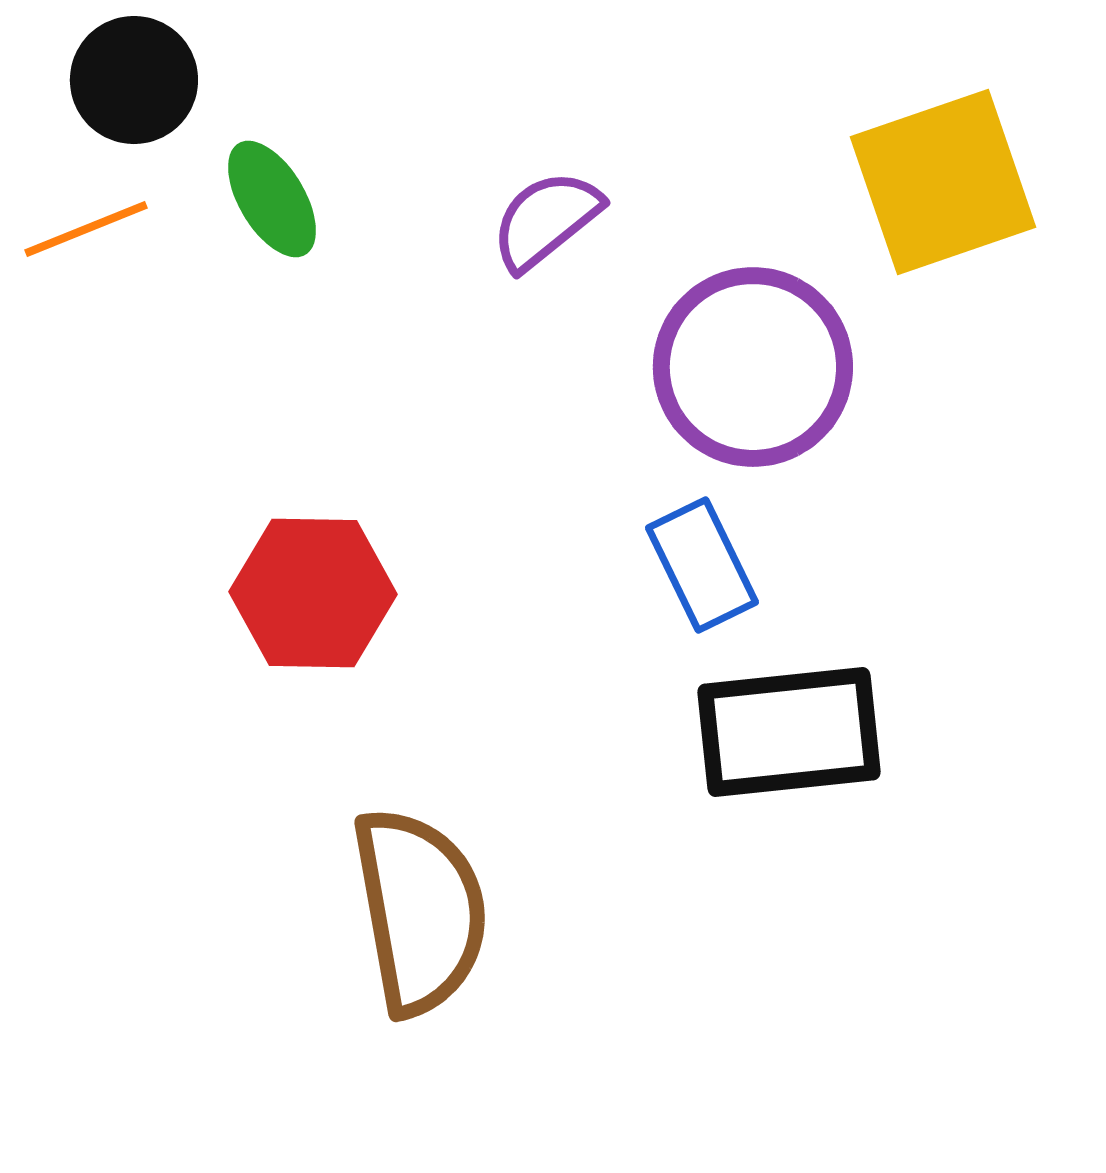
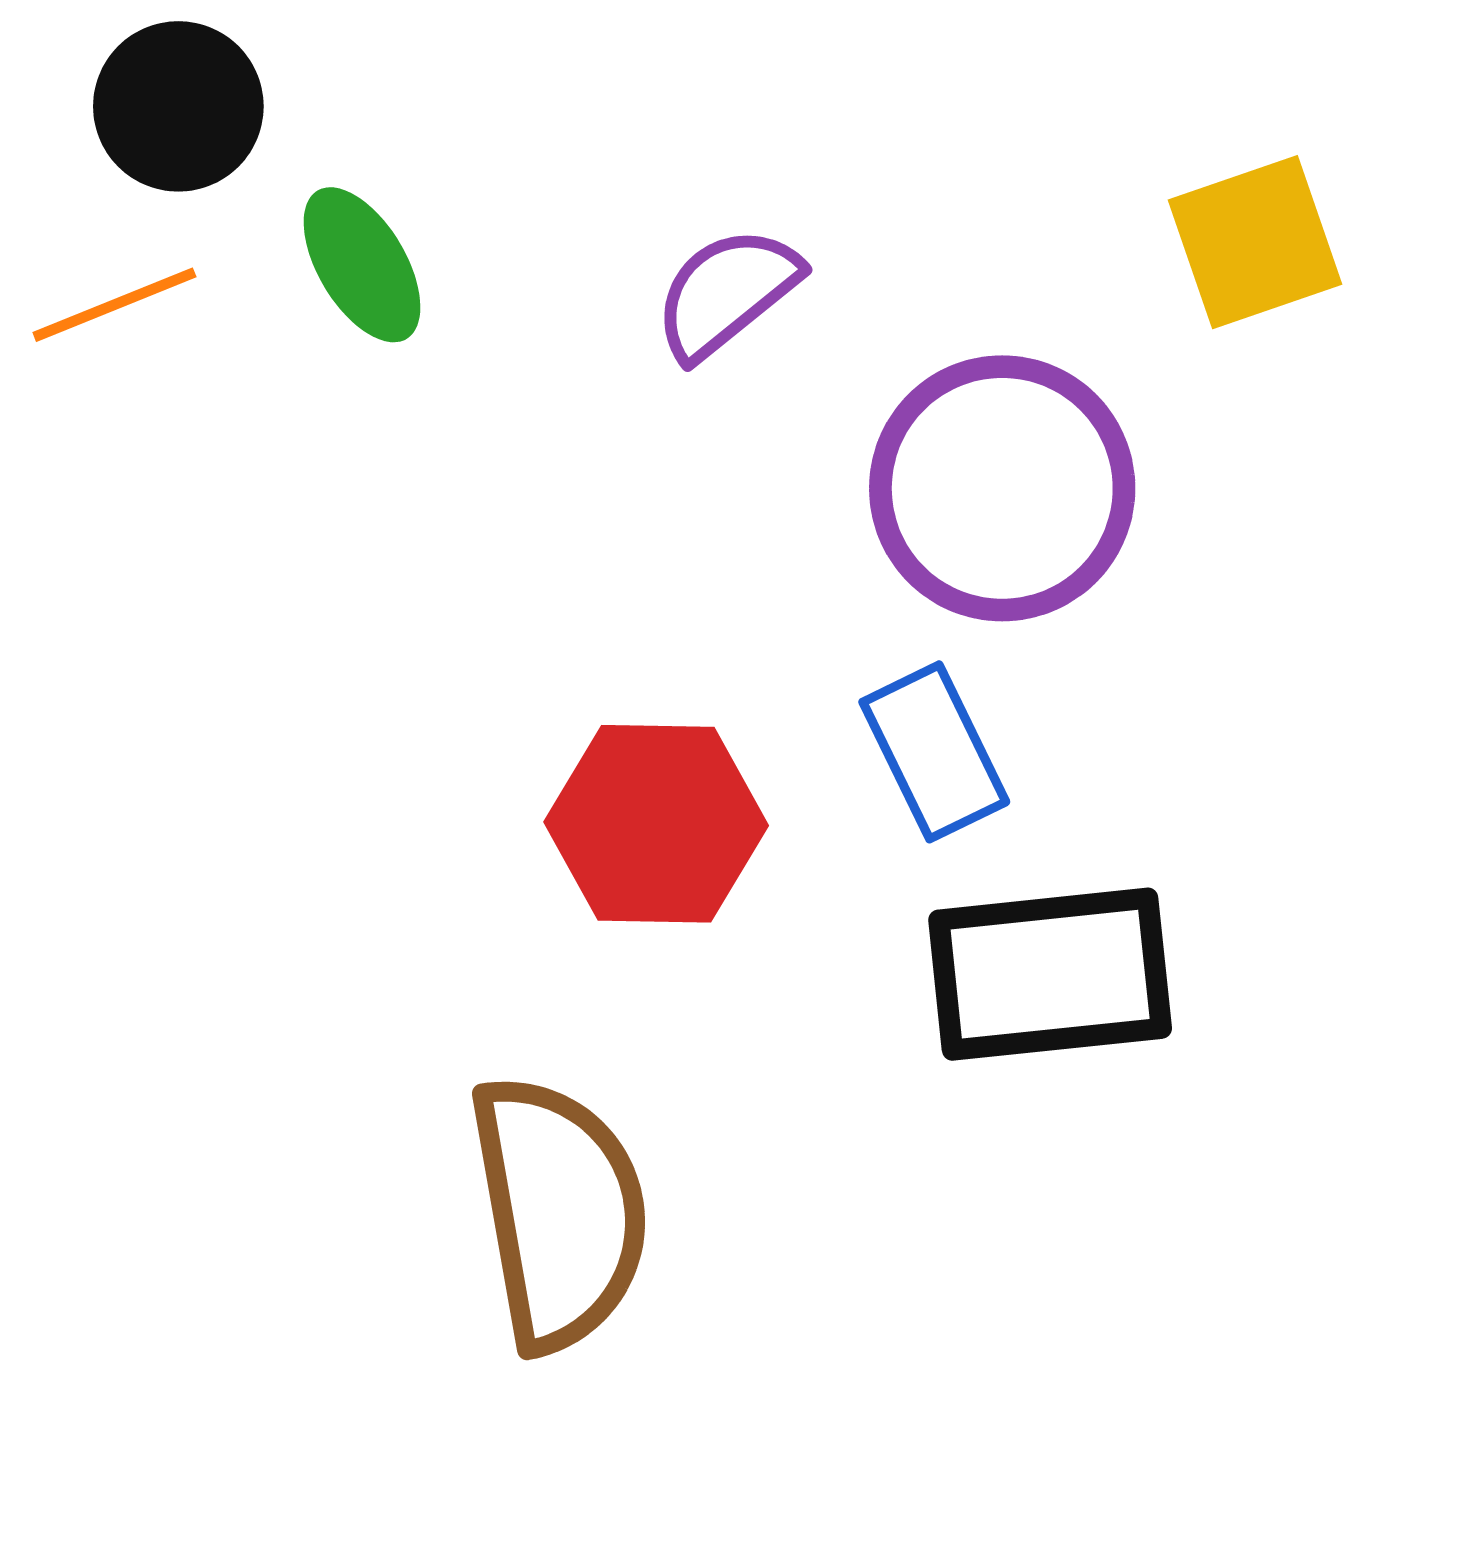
yellow square: (943, 182) -> (1255, 242), size x0.7
red hexagon: (313, 593) -> (656, 824), moved

